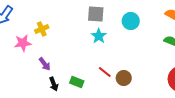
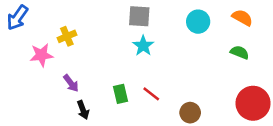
cyan circle: (131, 21) -> (198, 22), moved
brown circle: (124, 78) -> (190, 113), moved
green rectangle: (77, 82) -> (120, 94), moved, turned 56

